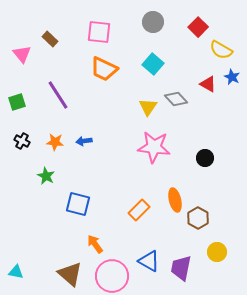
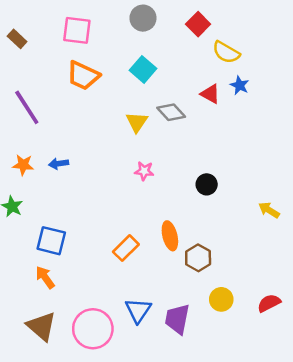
pink star: (154, 147) -> (144, 171), size x0.5
orange arrow: (95, 244) -> (45, 277), moved
blue triangle: (149, 261) -> (138, 310), turned 35

